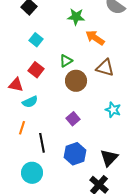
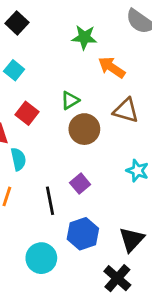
cyan square: (36, 40) -> (14, 70), moved
cyan semicircle: (30, 102) -> (18, 159), turned -77
black line: (42, 143) -> (50, 201), moved
cyan circle: (32, 173) -> (41, 258), moved

